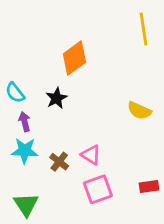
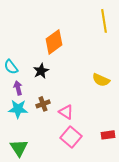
brown cross: (59, 162) -> (43, 104), moved, turned 32
pink square: (98, 189) -> (71, 137), turned -30

